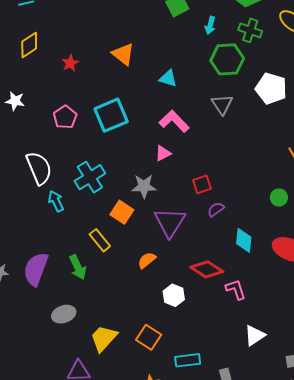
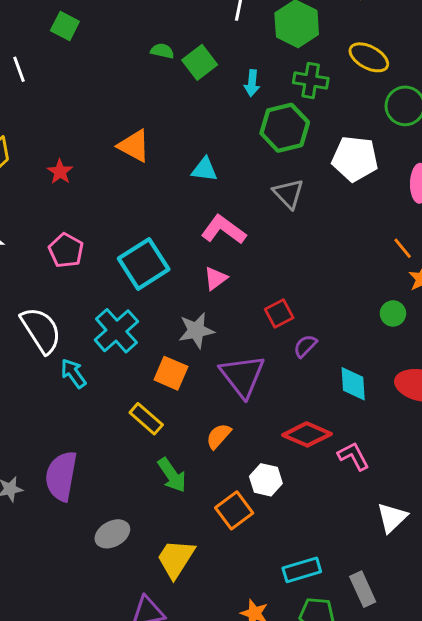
cyan square: (111, 115) -> (144, 264), moved
green arrow: (78, 267) -> (172, 475), moved
orange square: (149, 337) -> (234, 510), moved, turned 30

